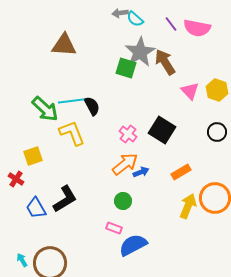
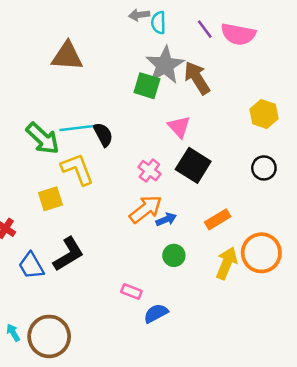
cyan semicircle: (135, 19) -> (158, 23), turned 48
pink triangle: (190, 91) -> (179, 127), moved
yellow square: (33, 156) -> (50, 199), moved
green circle: (123, 201) -> (174, 255), moved
blue semicircle: (133, 245) -> (156, 313), size x0.7

